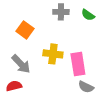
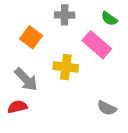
gray cross: (61, 12) -> (65, 15), moved
pink rectangle: (78, 64) -> (97, 45), moved, turned -40

